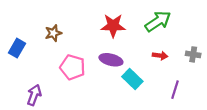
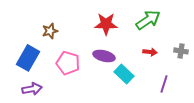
blue rectangle: (17, 48) -> (28, 58), moved, size x1.4
purple arrow: (34, 95) -> (32, 89), turned 60

